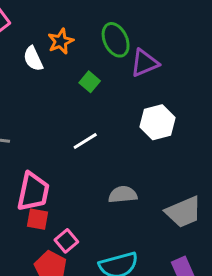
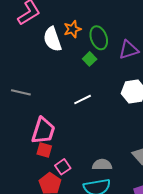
green ellipse: (116, 40) -> (99, 38), moved
white semicircle: (33, 59) -> (52, 39), size x1.4
gray semicircle: (123, 195) -> (102, 165), moved

